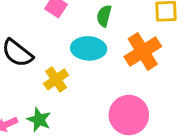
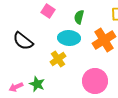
yellow cross: (56, 79) -> (58, 59), moved

